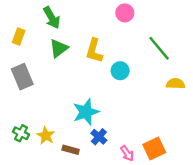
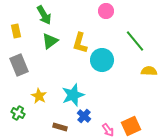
yellow rectangle: (19, 37) -> (16, 31), turned -32
cyan circle: (120, 71) -> (102, 60), size x1.5
yellow star: (46, 136) -> (39, 96), moved

